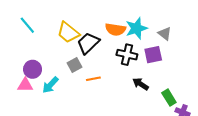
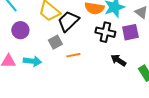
purple circle: (33, 69) -> (20, 30), moved
cyan arrow: (50, 85) -> (32, 61), turned -126

